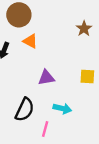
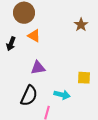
yellow square: (87, 76) -> (84, 78), moved
purple triangle: (46, 78) -> (38, 68), moved

